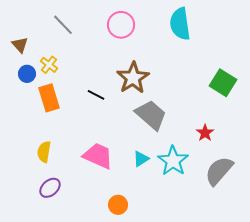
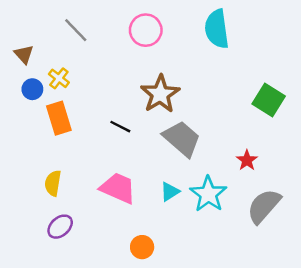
black line: (96, 95) -> (120, 127), moved

